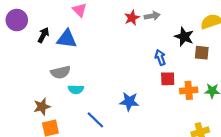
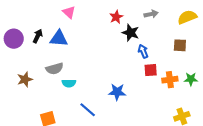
gray arrow: (152, 16) -> (151, 14), moved
purple circle: (17, 20) -> (14, 39), moved
black star: (184, 37) -> (131, 33), moved
brown star: (42, 107) -> (25, 79), moved

